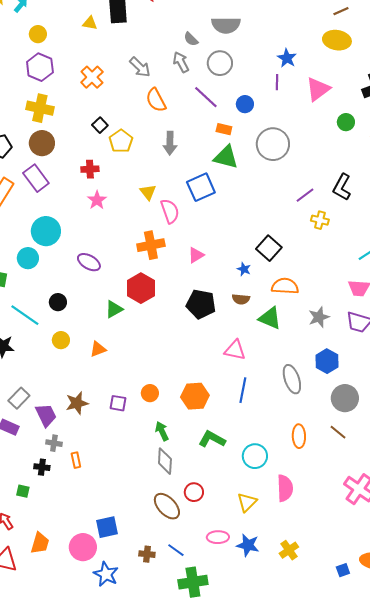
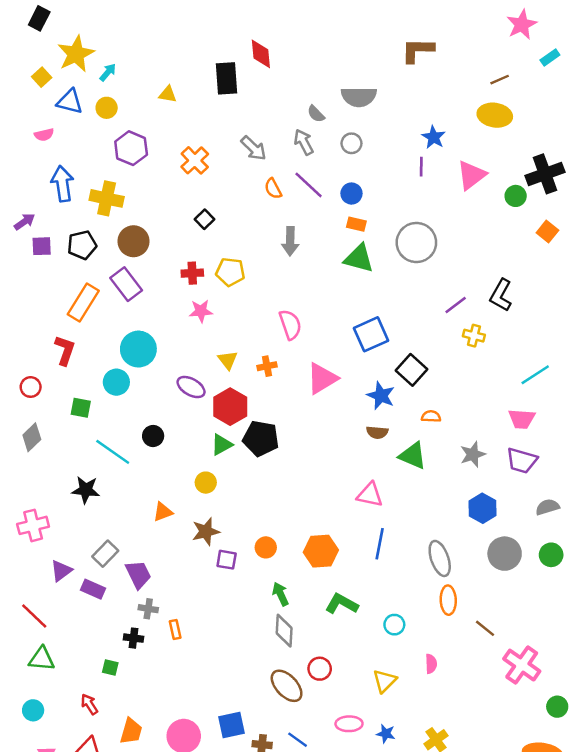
yellow triangle: (90, 23) -> (168, 94), moved
yellow circle: (38, 34) -> (107, 108), moved
gray circle: (220, 63) -> (351, 143), size x0.7
purple line: (206, 97) -> (309, 185), moved
orange semicircle: (156, 100) -> (273, 189), size x0.7
blue circle: (245, 104) -> (351, 194), moved
yellow cross: (40, 108) -> (107, 198), moved
green circle: (346, 122) -> (516, 196), moved
yellow pentagon: (121, 141) -> (230, 272), moved, turned -30
blue square: (201, 187) -> (371, 334), moved
yellow triangle: (148, 192) -> (228, 360), moved
pink star: (97, 200) -> (201, 311), turned 30
orange cross: (151, 245) -> (267, 366), size x0.6
pink triangle: (196, 255) -> (322, 378), size x1.6
blue star: (244, 269) -> (381, 396), size x1.6
orange semicircle: (285, 286) -> (431, 416), size x0.6
red hexagon: (141, 288) -> (230, 407), moved
black pentagon: (201, 304) -> (261, 438), moved
yellow circle: (61, 340) -> (206, 483), moved
orange triangle: (98, 349) -> (163, 512), moved
gray ellipse: (292, 379) -> (440, 558), moved
brown star: (77, 403) -> (206, 532), moved
brown line: (338, 432) -> (485, 628), moved
cyan circle: (255, 456) -> (394, 625), size x0.7
pink semicircle: (285, 488) -> (431, 664), size x0.6
blue square: (107, 527) -> (231, 725), moved
blue star: (248, 545) -> (386, 734), size x0.7

